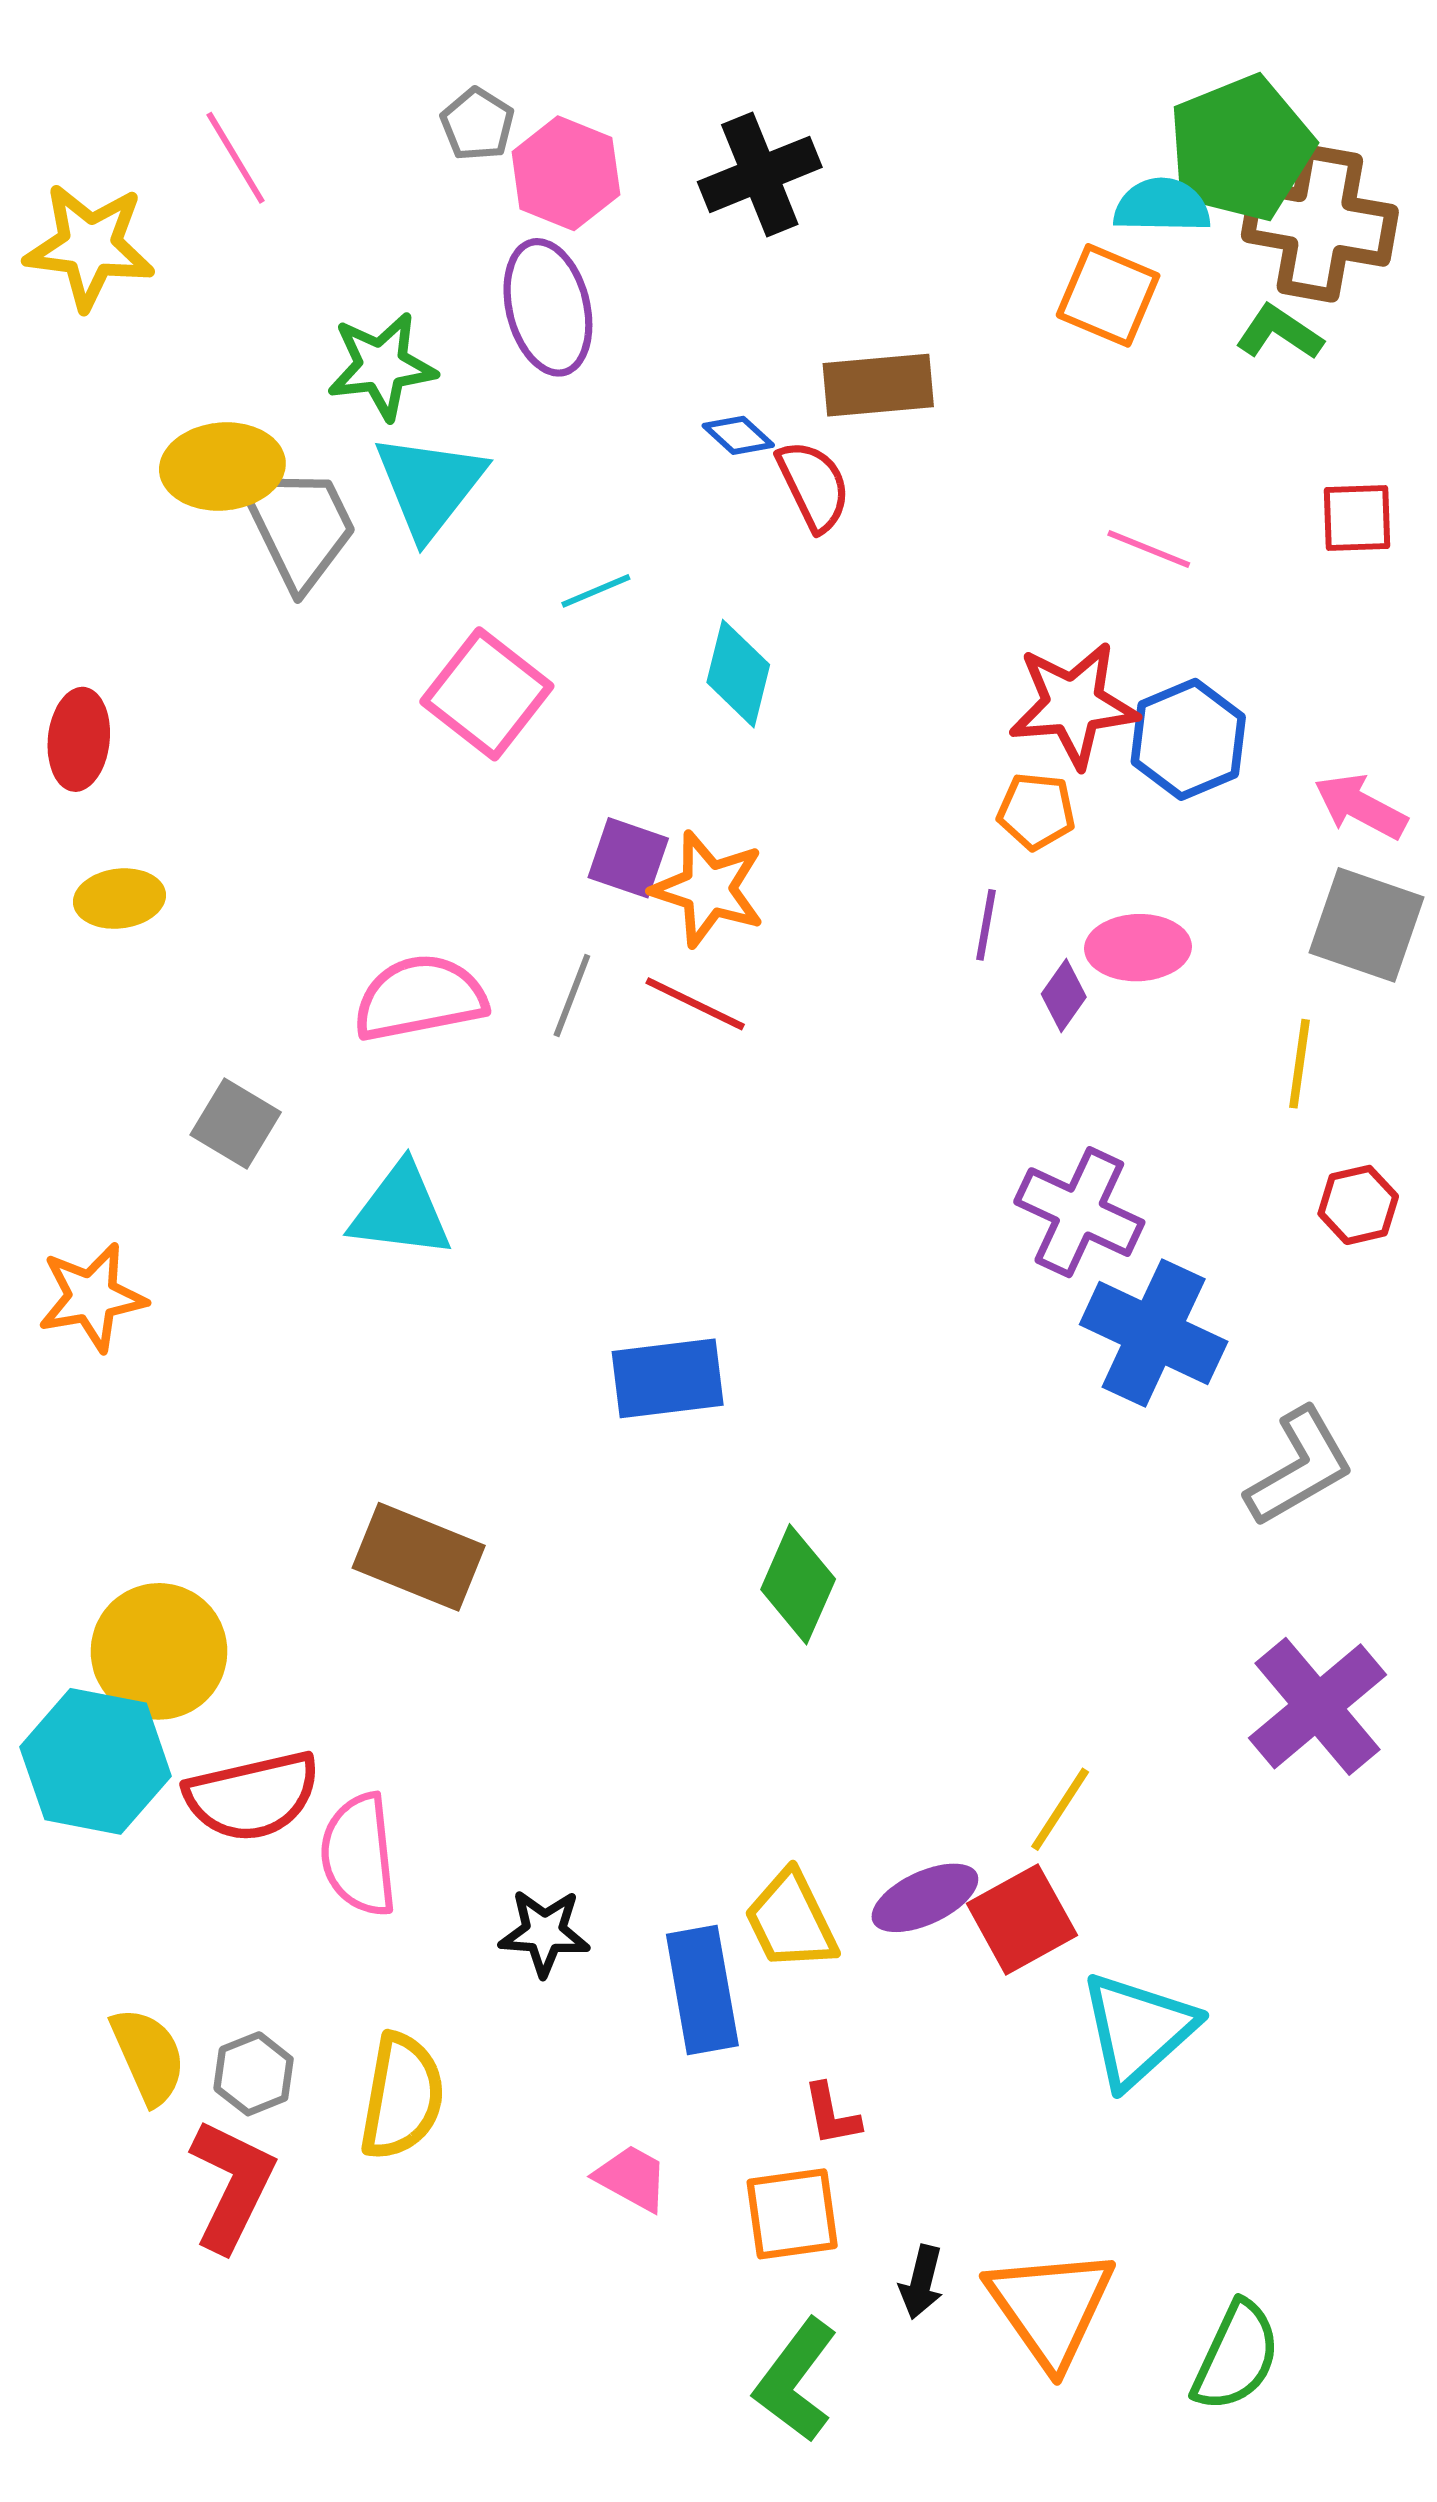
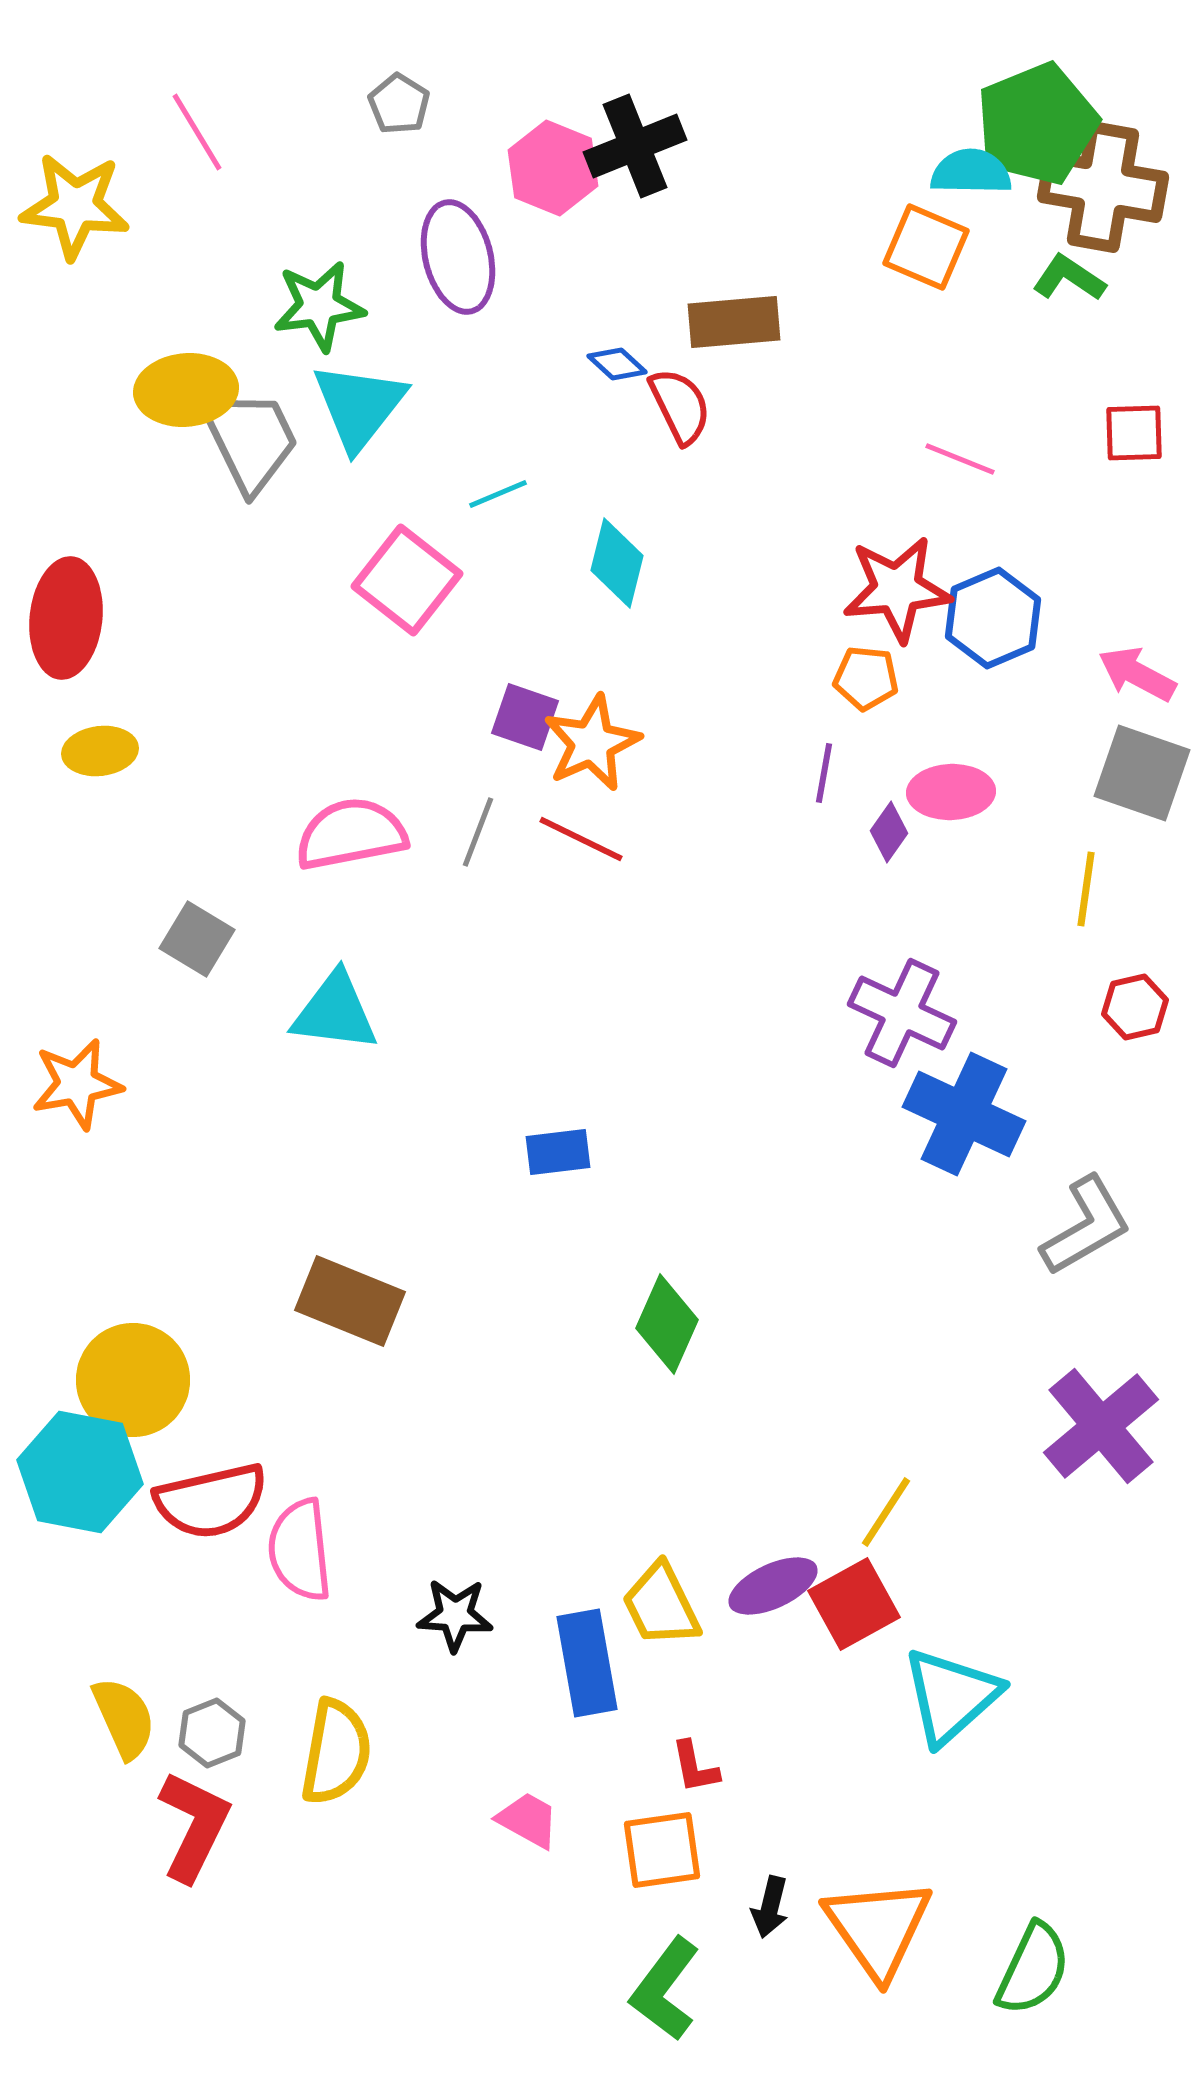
pink hexagon: (566, 173) -> (553, 168), moved
red ellipse: (79, 739) -> (66, 618), size x1.4
orange star: (708, 889) -> (592, 743), turned 30
blue rectangle: (668, 1378) -> (558, 1152), size x0.7

